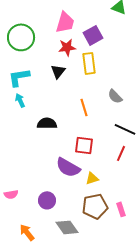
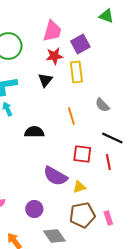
red square: (84, 145) -> (82, 154), moved
red line: (121, 153) -> (108, 162), turned -35

